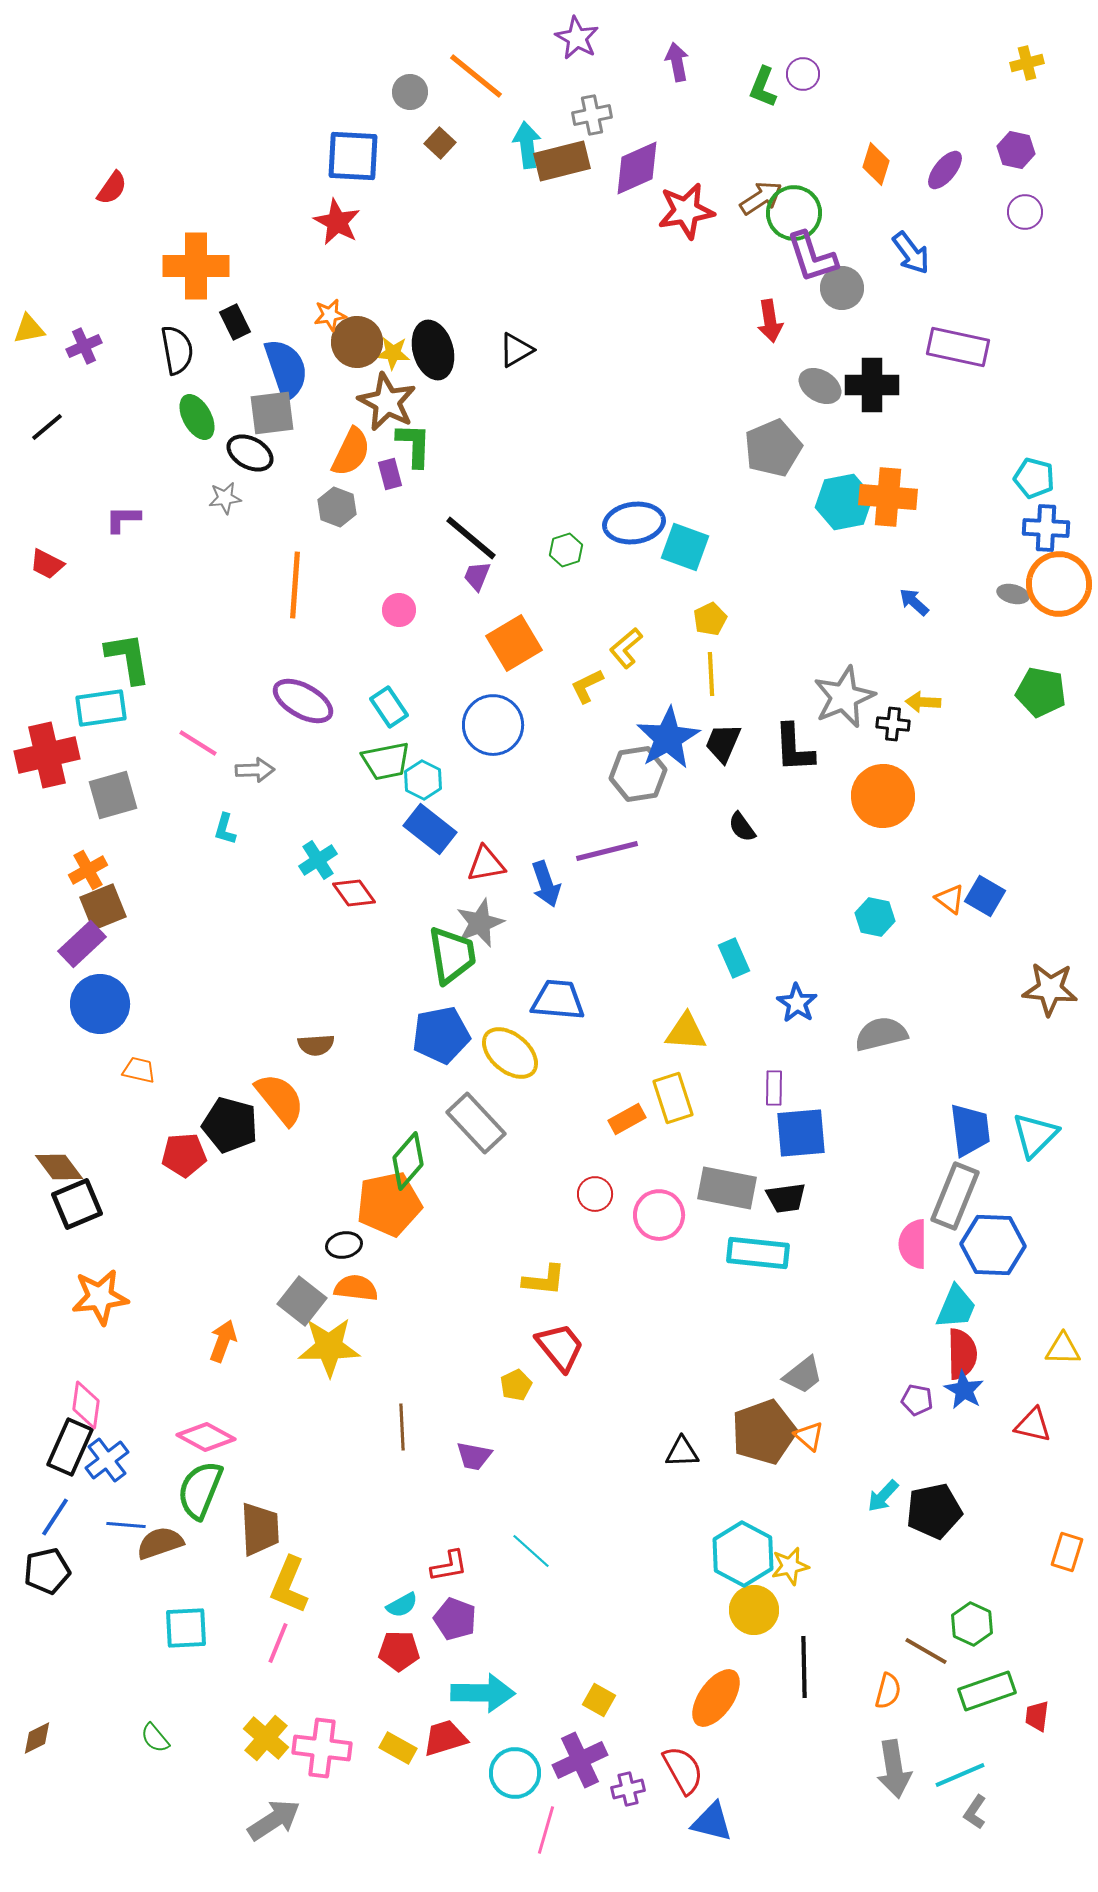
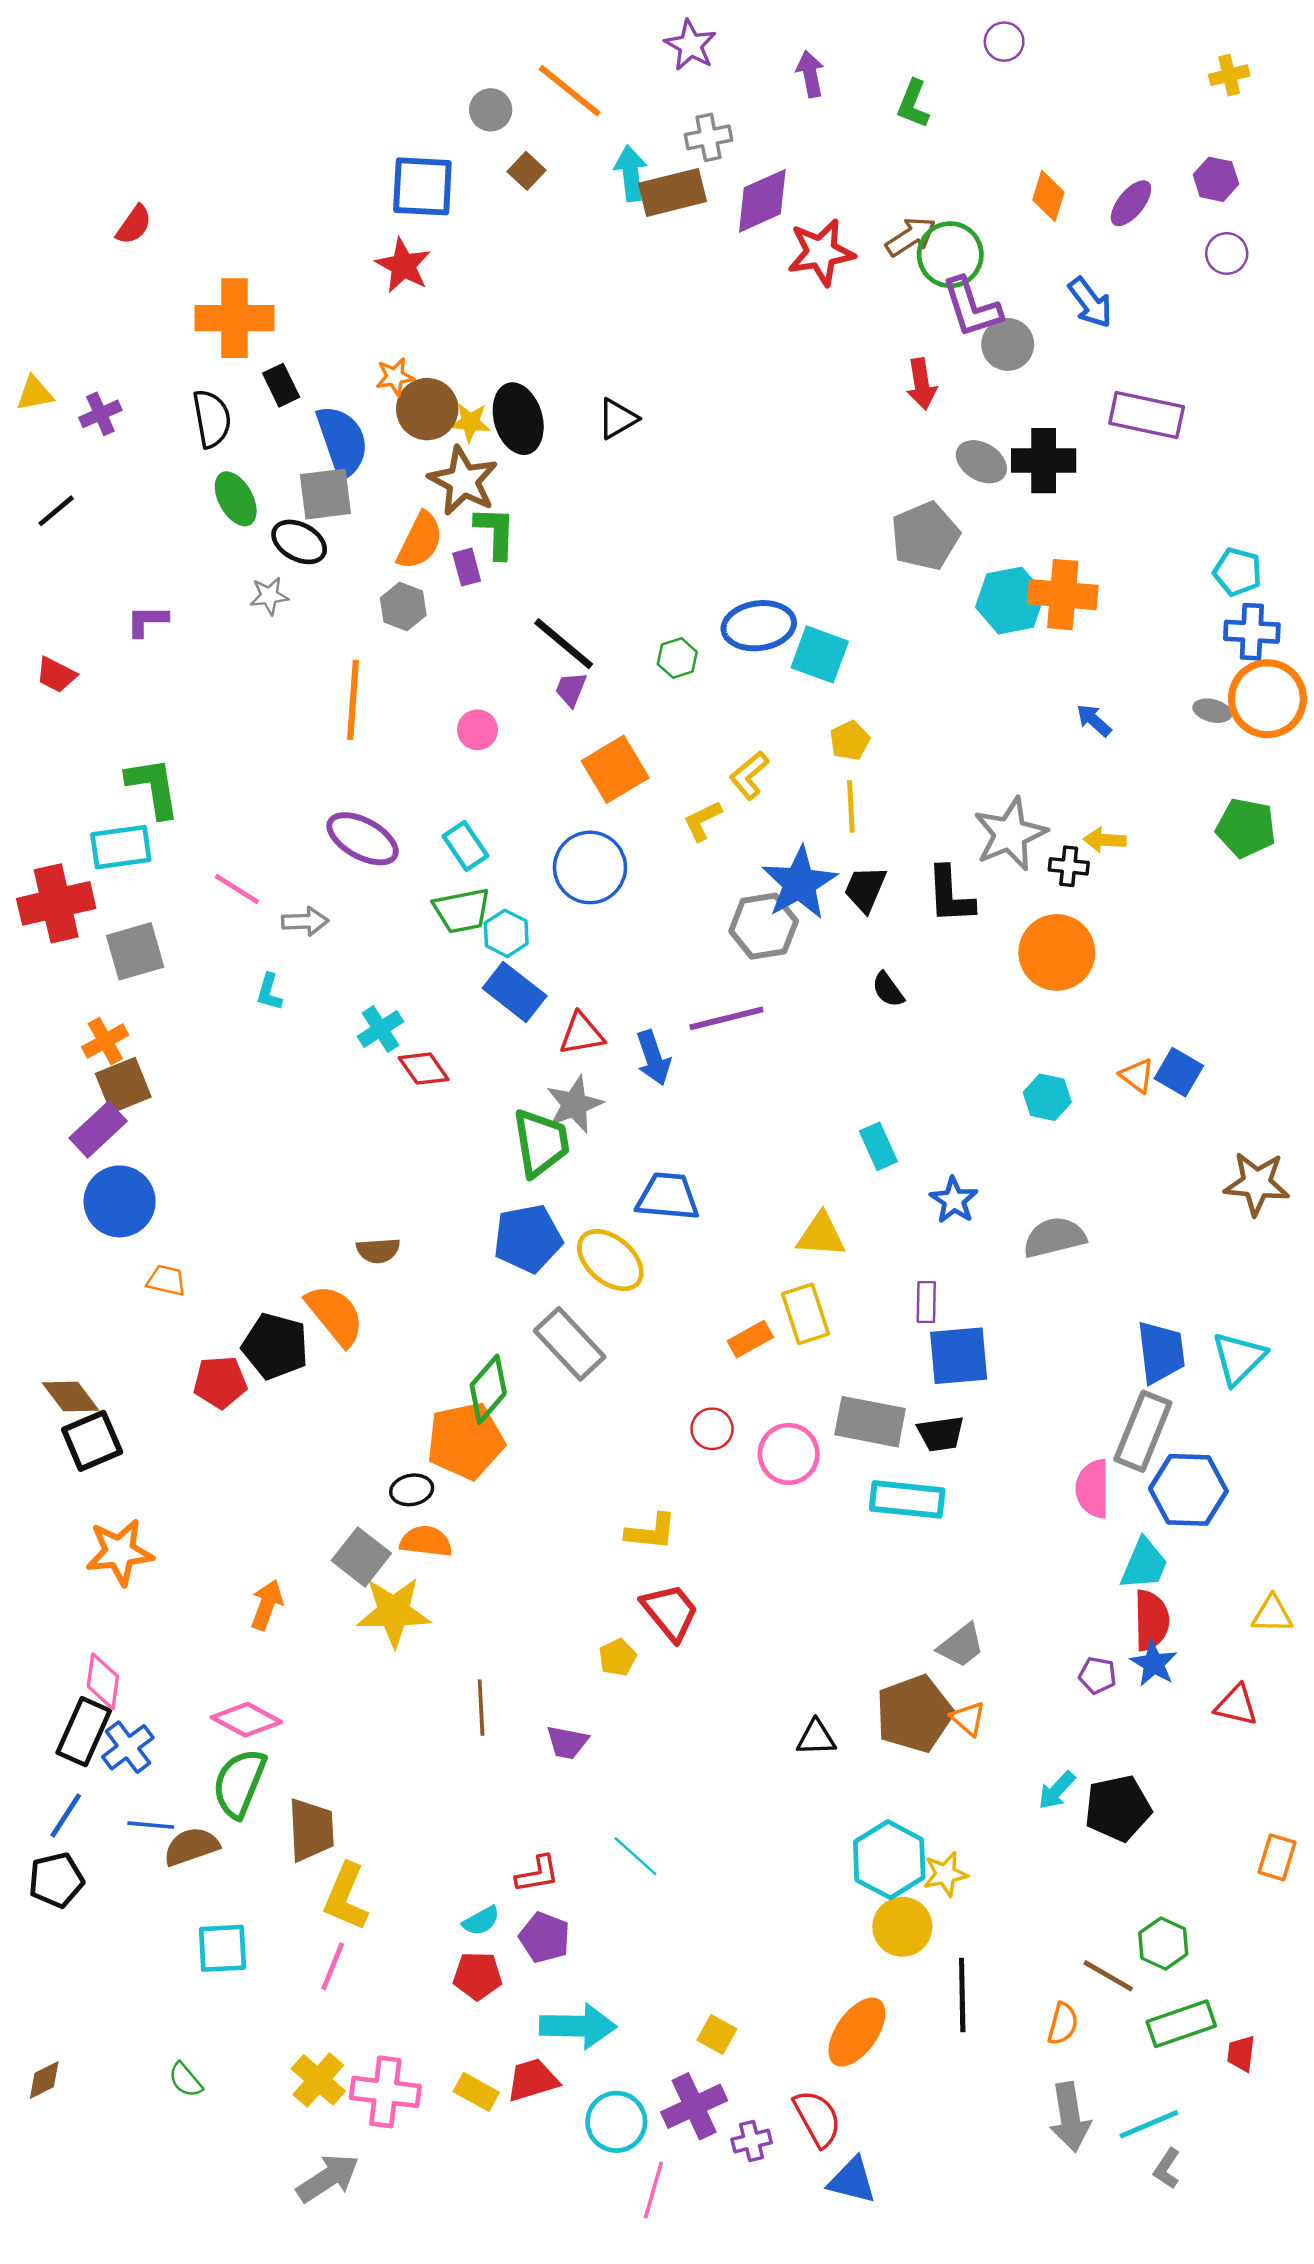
purple circle: (803, 74) -> (1004, 42), moved

